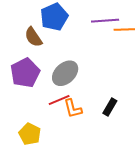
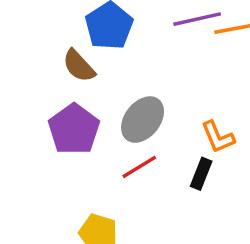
black rectangle: (110, 107) -> (201, 174), moved
orange L-shape: (73, 109) -> (218, 137), moved

